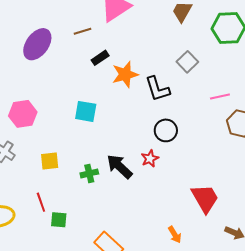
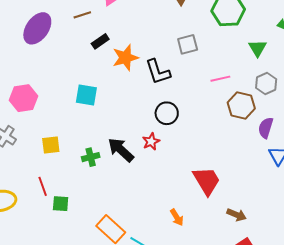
gray square: (187, 62) -> (188, 44), turned 30

